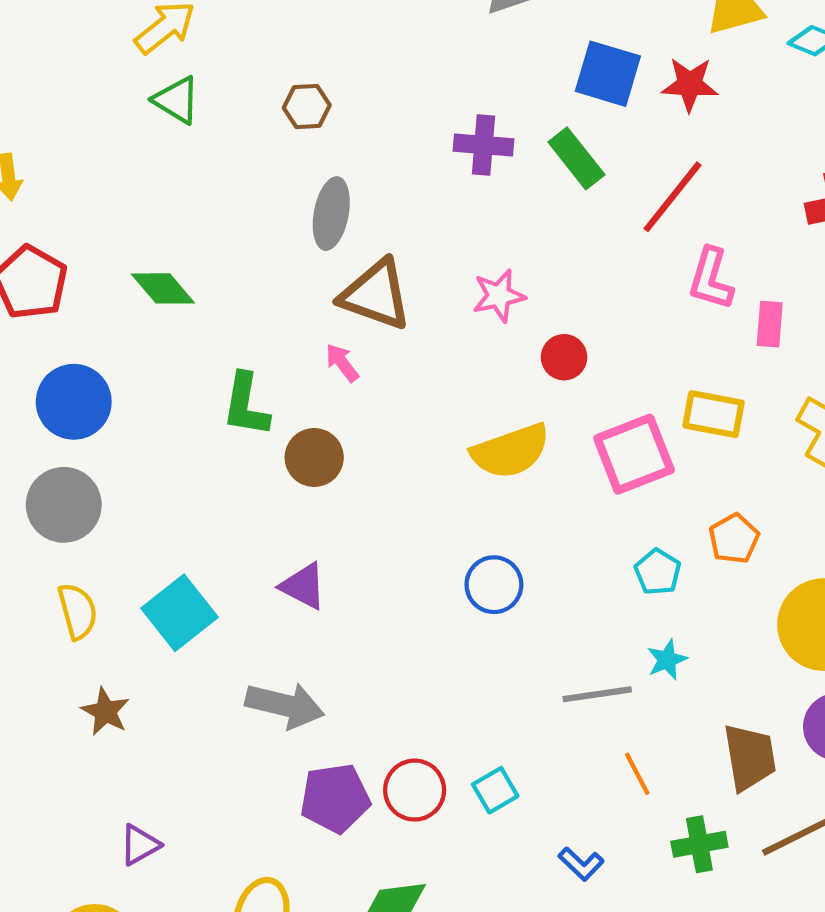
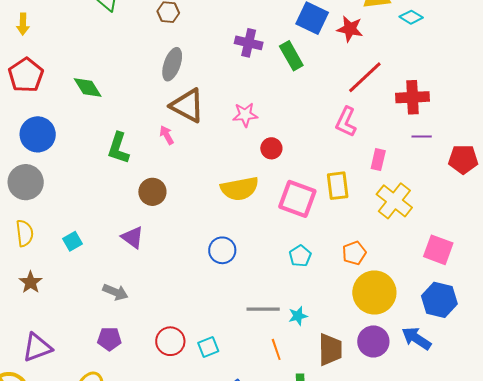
red line: (673, 197) -> (365, 77), moved
pink rectangle: (770, 324) -> (378, 160), moved
yellow rectangle: (714, 414) -> (338, 186), turned 64
pink square: (634, 454) -> (297, 199), turned 33
brown circle: (314, 457) -> (152, 192), moved
orange pentagon: (734, 539) -> (354, 253), moved
cyan square: (180, 613) -> (72, 241), size x0.6
cyan star: (667, 660) -> (298, 316), moved
gray arrow: (285, 705) -> (115, 292), size x0.7
purple pentagon: (335, 798) -> (109, 339), moved, size x0.7
purple triangle: (140, 845) -> (37, 347), size x1.5

